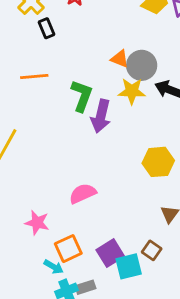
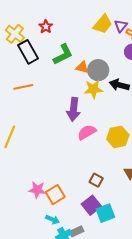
black rectangle: (47, 28) -> (28, 52), size x1.6
green L-shape: (82, 96) -> (63, 54), moved, turned 50
pink semicircle: (83, 193) -> (87, 132), moved
orange square: (68, 249) -> (55, 195), moved
brown square: (152, 250) -> (96, 180), moved

